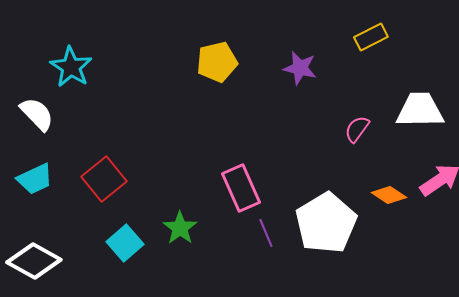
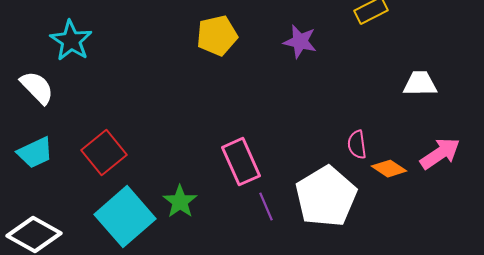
white trapezoid: (420, 110) -> (420, 84), size x0.7
pink semicircle: (357, 129) -> (357, 145), moved, turned -44
cyan square: (125, 243) -> (125, 217), size x1.6

